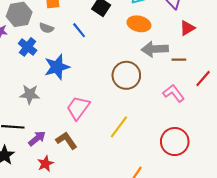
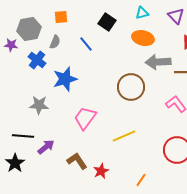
gray semicircle: (46, 28) -> (55, 42), turned -88
yellow line: (119, 127) -> (124, 136), turned 30
brown L-shape: (66, 140) -> (77, 161), moved
red star: (45, 164) -> (101, 171), moved

